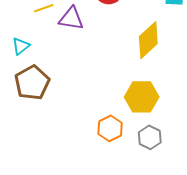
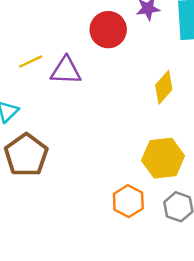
yellow diamond: (148, 40) -> (164, 87), size x0.7

